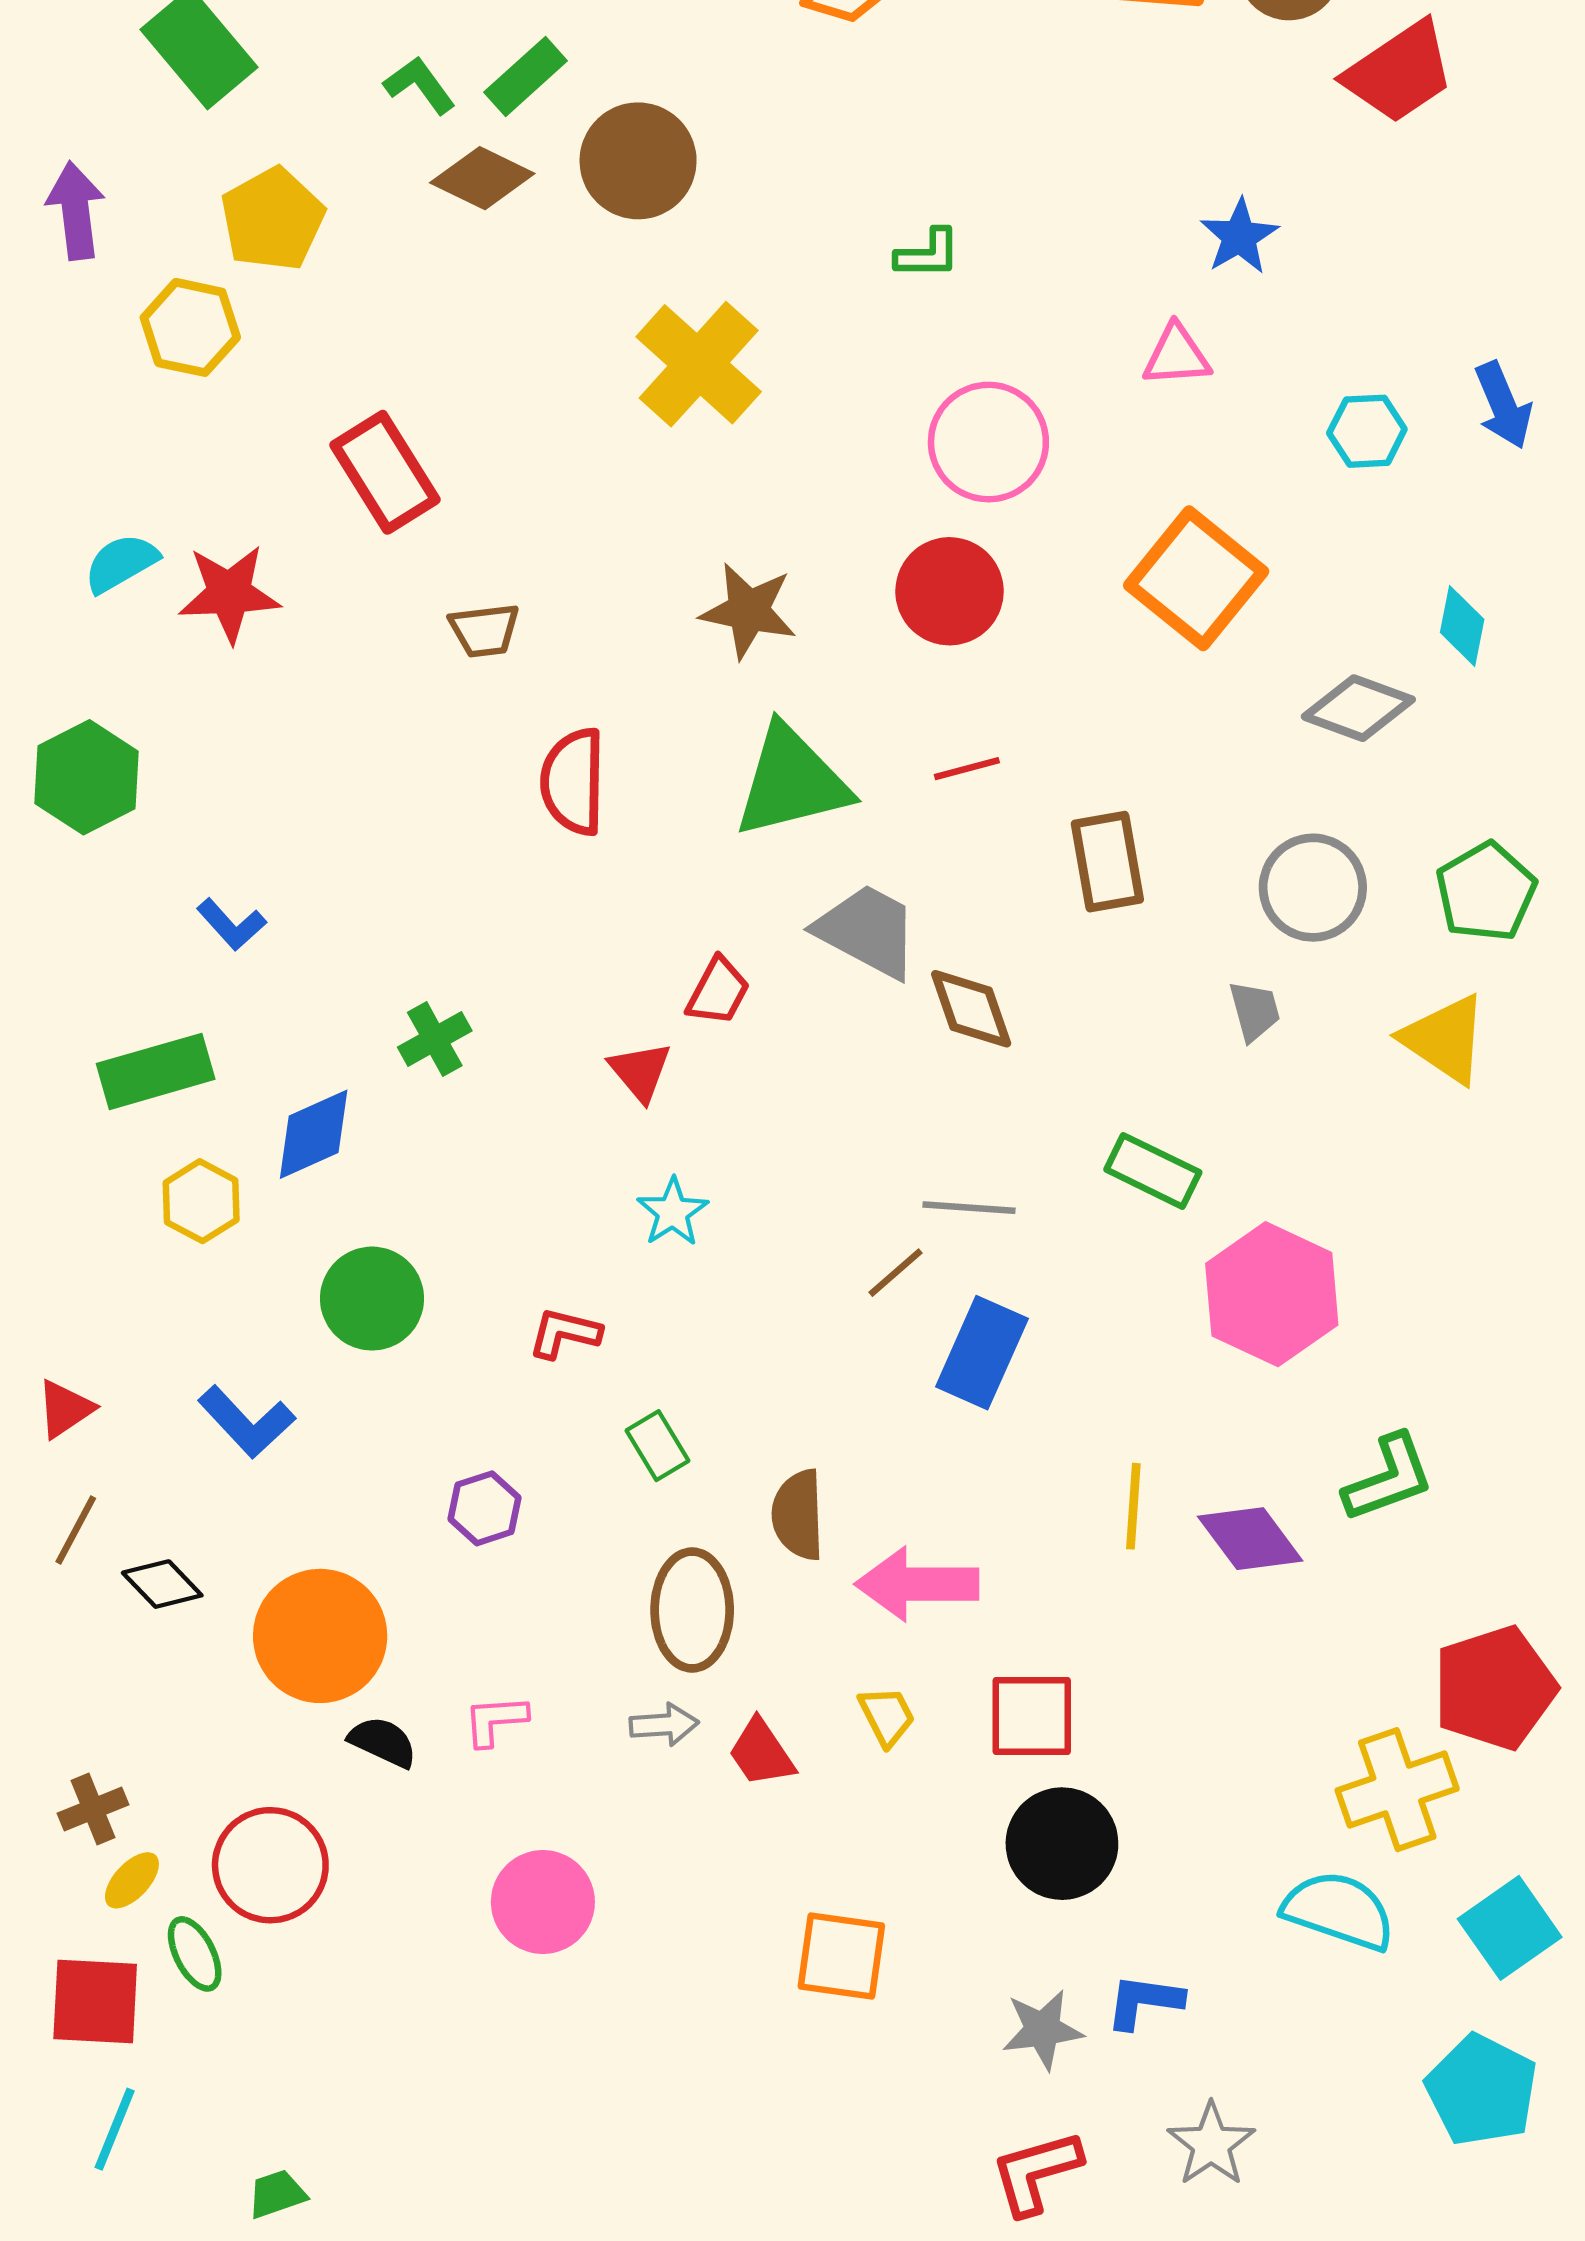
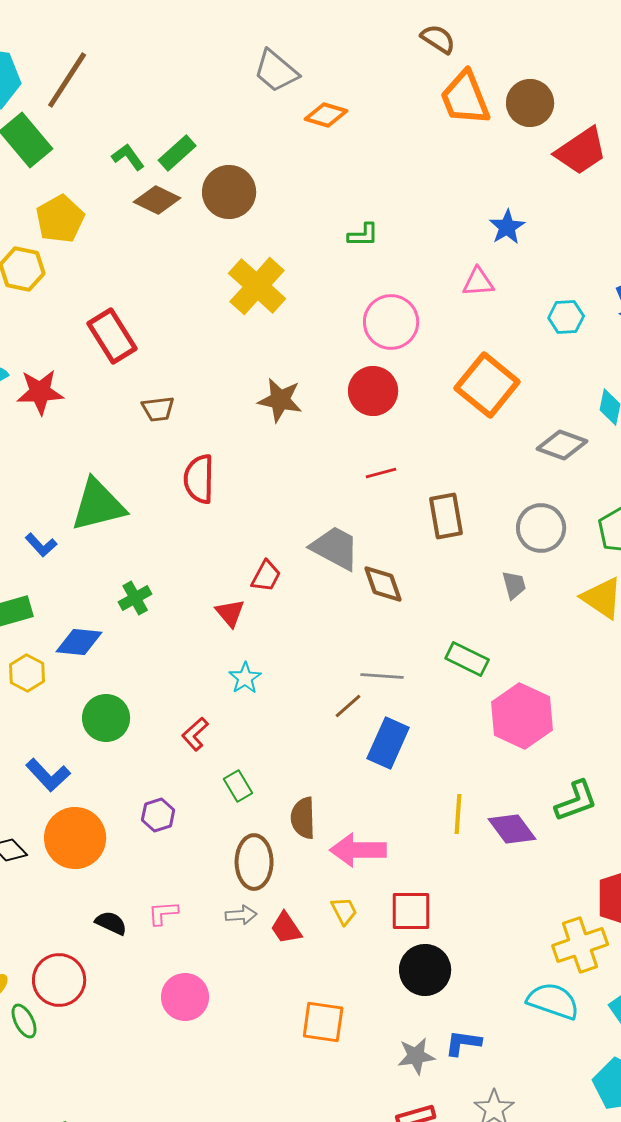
green triangle: (792, 782) -> (98, 505), moved
blue diamond: (314, 1134) -> (79, 642), turned 30
red L-shape: (565, 1333) -> (195, 734), turned -56
orange circle: (320, 1636) -> (75, 838), moved

